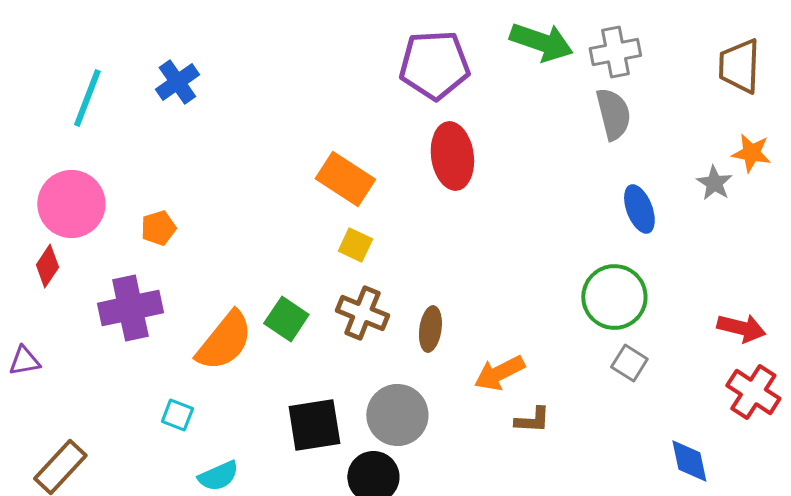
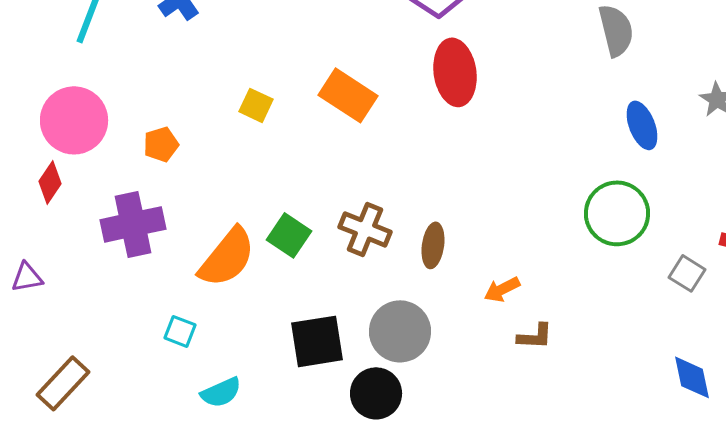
yellow square: (355, 245) -> (256, 105), moved
gray square: (629, 363) -> (687, 273), moved
orange arrow: (499, 373) -> (502, 289), size x0.7

